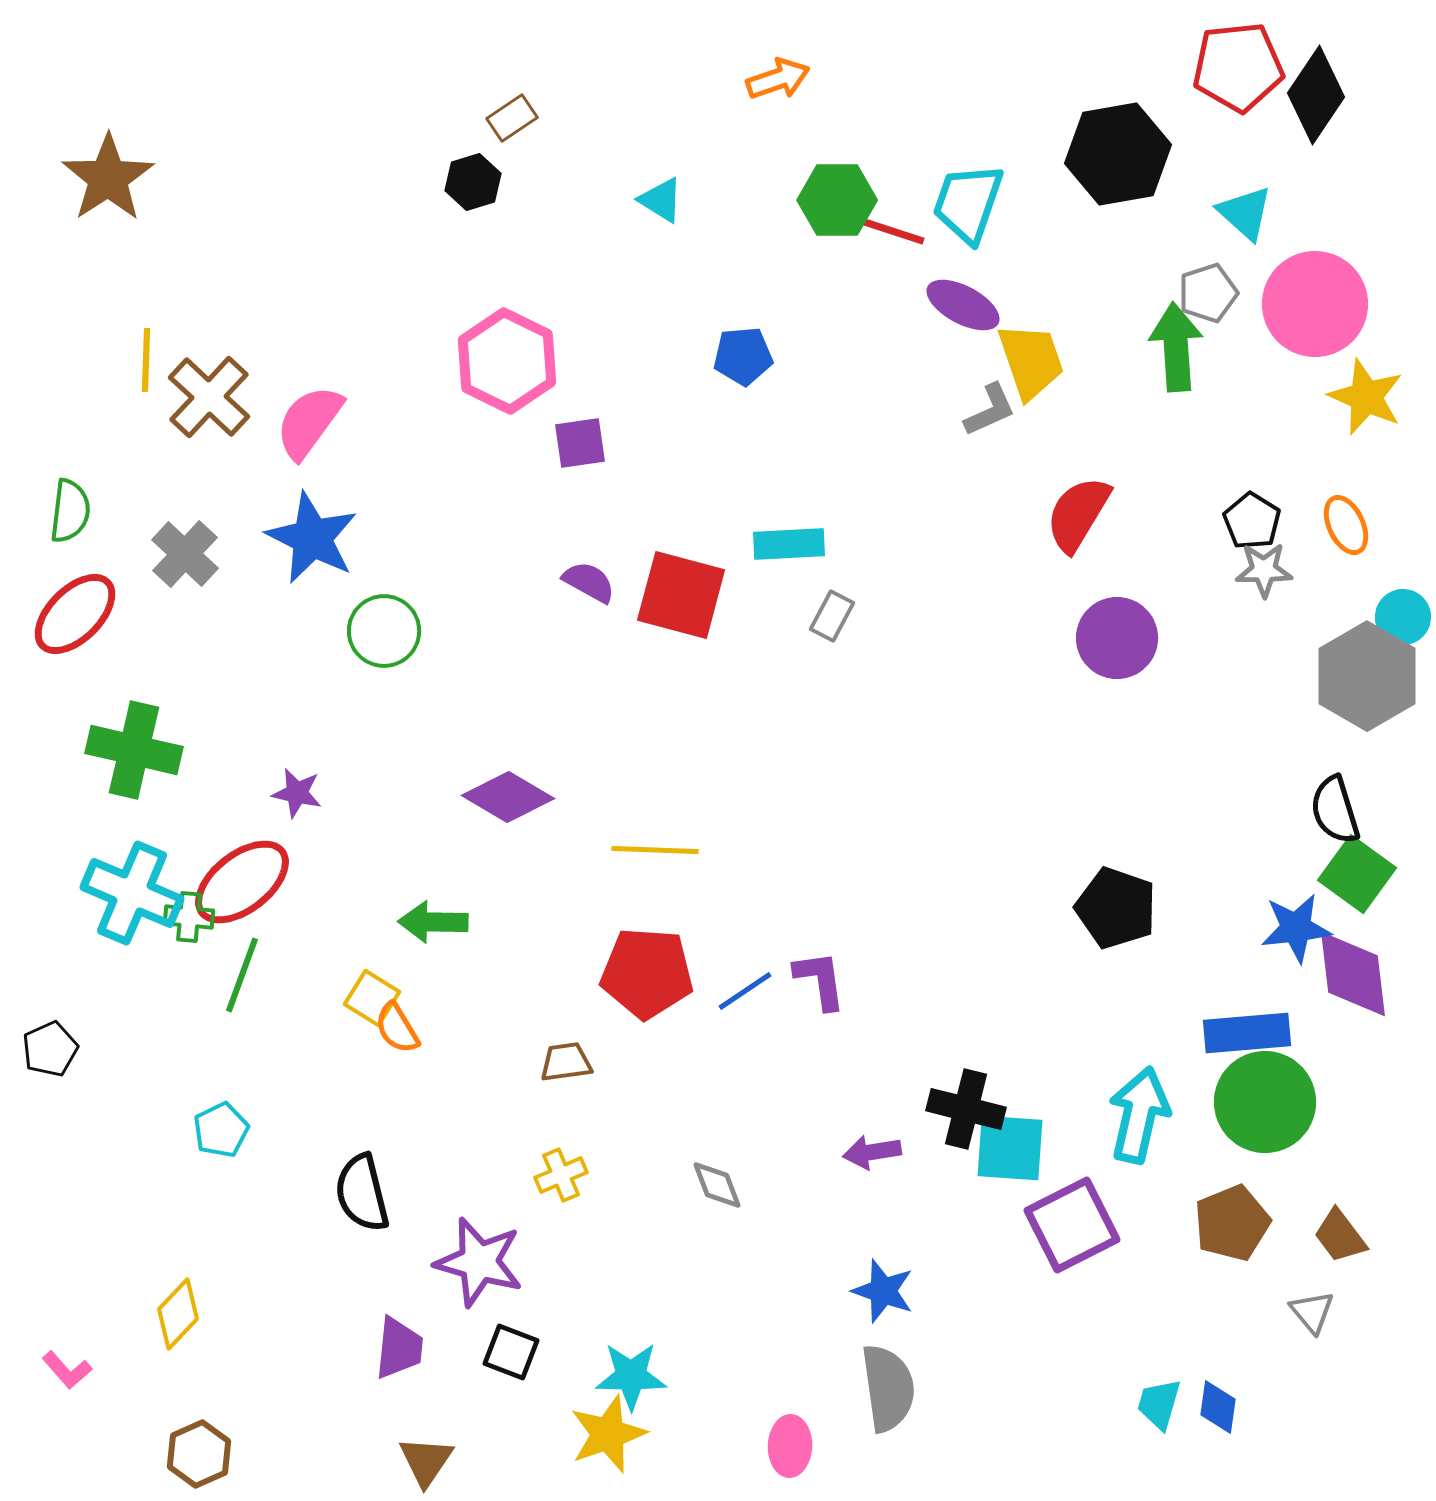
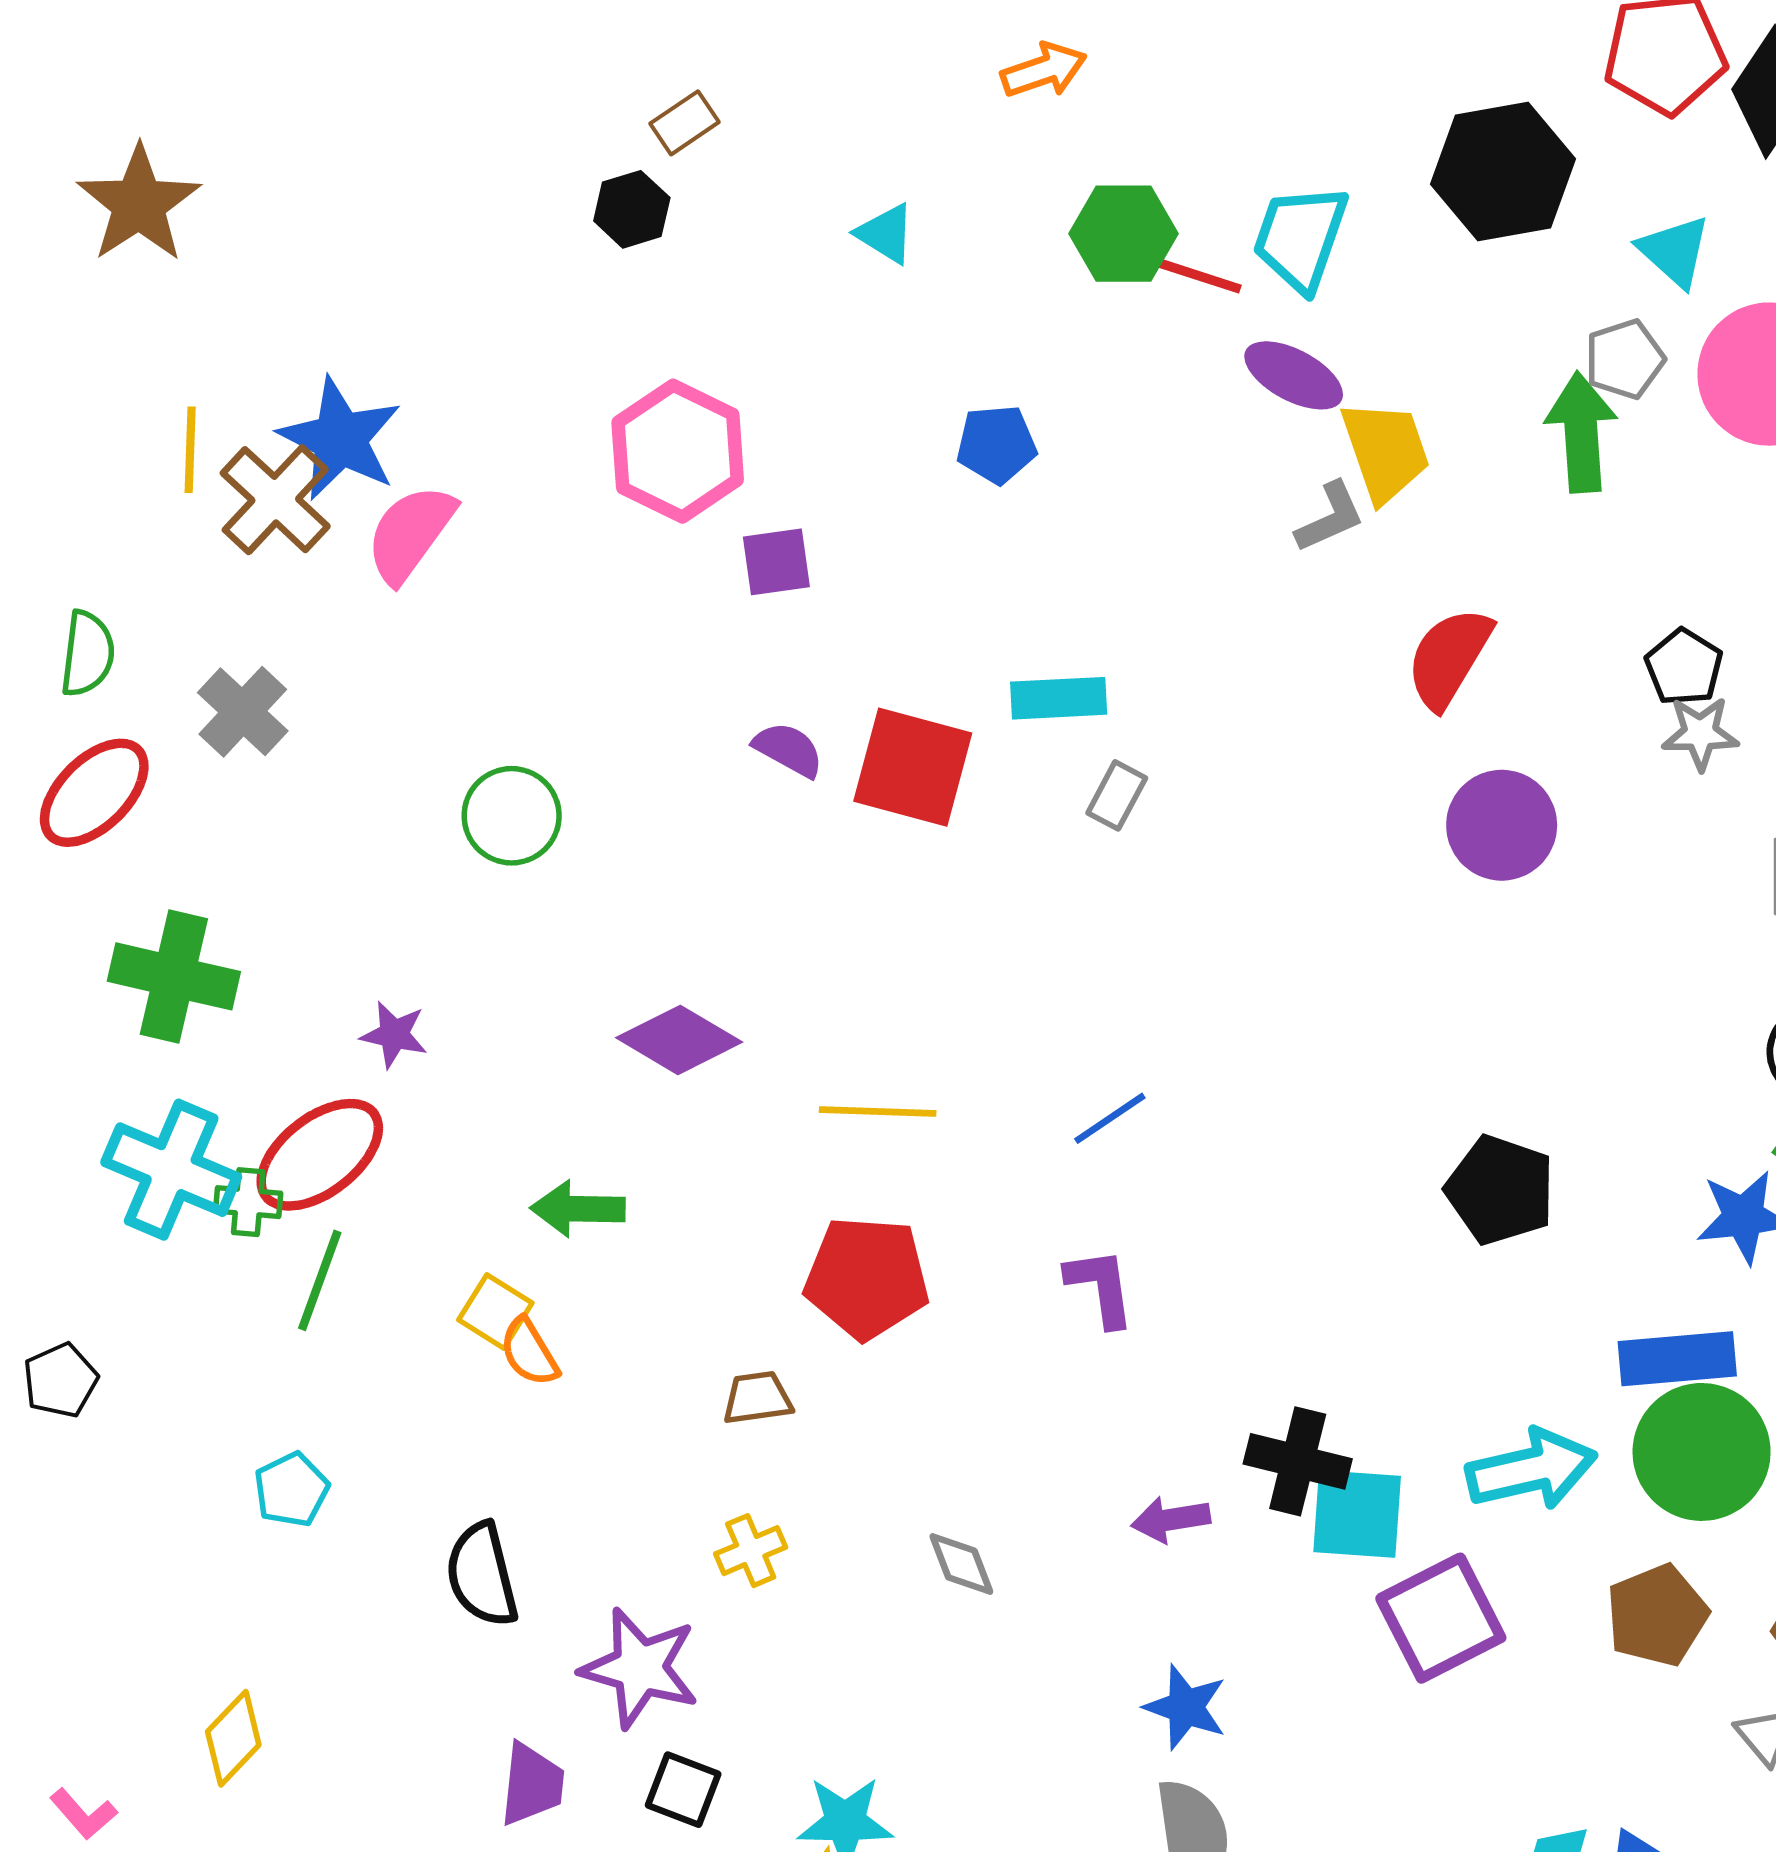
blue star: (312, 538) -> (340, 439), moved
blue line: (745, 991) -> (1110, 1118), moved
cyan arrow: (1139, 1115) -> (1531, 1469), turned 64

